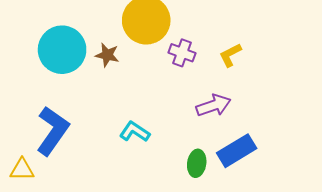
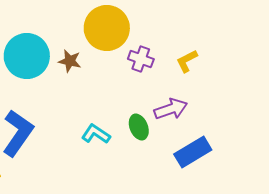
green ellipse: (197, 163) -> (139, 127), moved, turned -30

